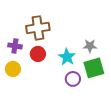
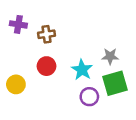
brown cross: (38, 28) -> (47, 34), size x0.6
purple cross: (15, 46) -> (18, 24), moved

